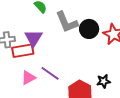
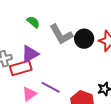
purple triangle: (33, 38) -> (30, 54), turned 36

